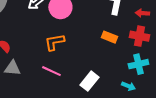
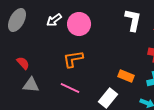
orange rectangle: (109, 37) -> (126, 76), moved

